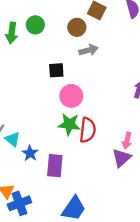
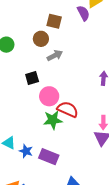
red semicircle: (88, 130) -> (68, 109), moved, turned -60
purple rectangle: (55, 166) -> (49, 157), turned -60

